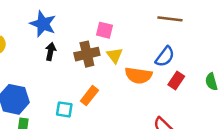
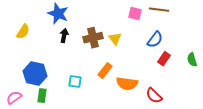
pink square: (105, 30) -> (135, 14), moved
orange semicircle: (138, 75) -> (127, 84), moved
orange rectangle: (89, 96) -> (105, 71), moved

